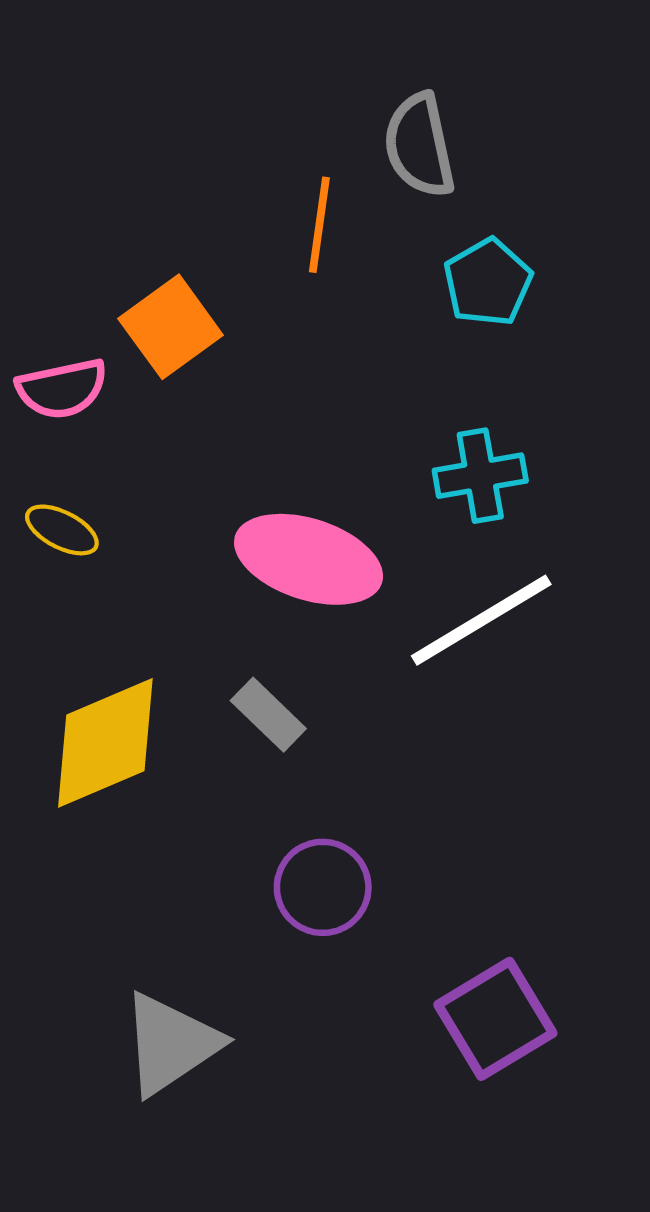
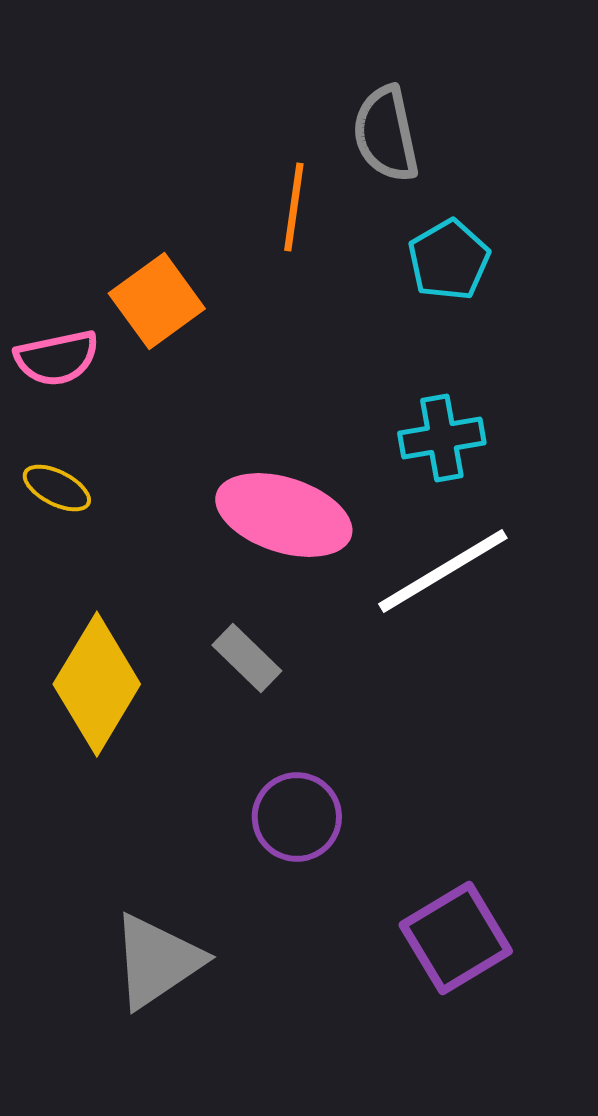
yellow diamond: (105, 743) -> (97, 684), turned -36

